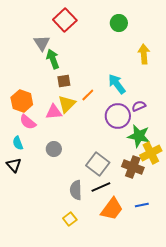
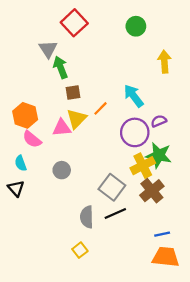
yellow cross: (151, 153) -> (143, 166), moved
brown cross: (133, 167) -> (152, 191), turned 30
orange trapezoid: (112, 209) -> (166, 257), moved, turned -120

